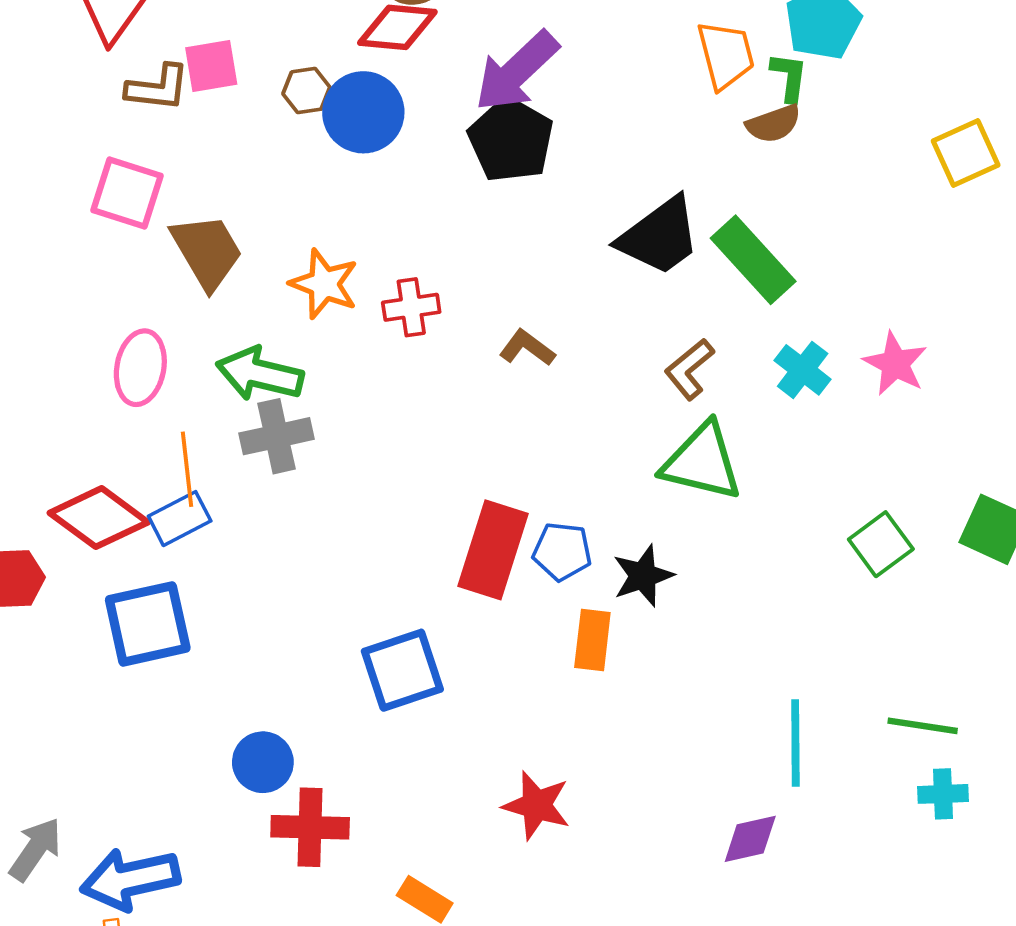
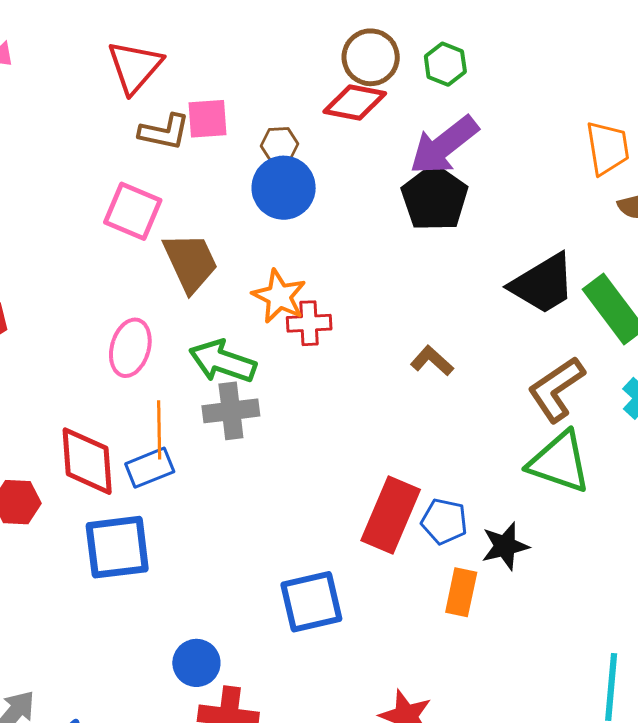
blue circle: (363, 112) -> (284, 188), moved
red cross: (411, 307) -> (309, 323), moved
brown L-shape: (689, 369) -> (556, 389), size x1.4
red diamond: (99, 518) -> (87, 461), turned 44

